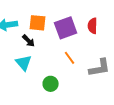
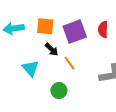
black arrow: (29, 41) -> (52, 49), moved
orange line: (70, 58) -> (69, 63), moved

